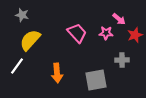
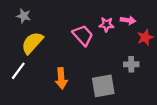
pink arrow: (119, 19) -> (128, 20), turned -32
pink star: (106, 33) -> (106, 25), moved

